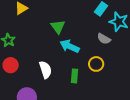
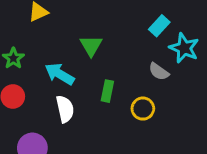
cyan arrow: (70, 46) -> (60, 74), moved
green rectangle: (74, 76) -> (107, 91), moved

